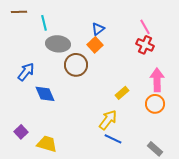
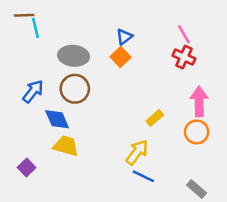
cyan line: (44, 23) -> (35, 28), moved
brown circle: (76, 65) -> (75, 89), moved
yellow trapezoid: (47, 144) -> (66, 146), moved

